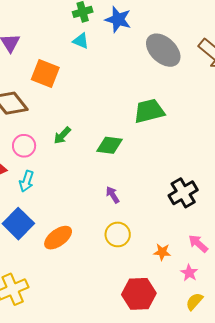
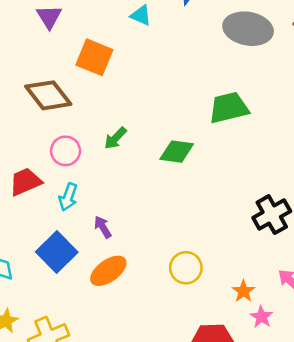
gray ellipse: (163, 50) -> (248, 29), turned -33
purple arrow: (113, 195) -> (103, 227), moved
orange star: (162, 252) -> (243, 291), turned 30
pink star: (189, 273) -> (262, 317), moved

